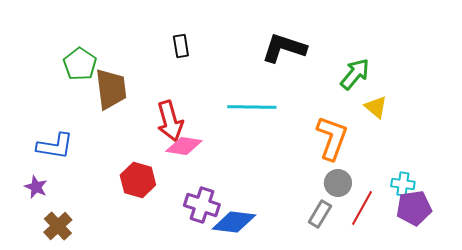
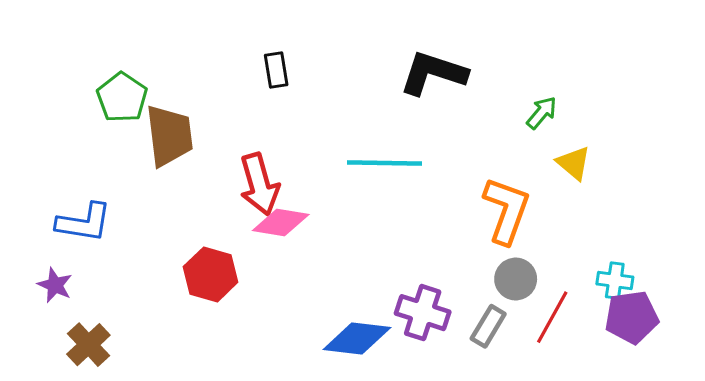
green arrow: (355, 74) -> (542, 113), size x0.7
purple cross: (202, 205) -> (423, 313), moved

